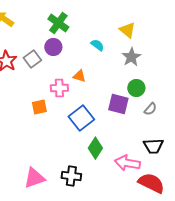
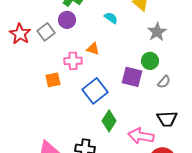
gray star: (131, 57) -> (157, 32), moved

